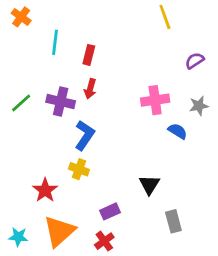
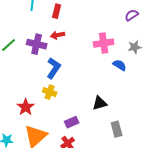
red arrow: (90, 89) -> (58, 35), turned 64
black triangle: (149, 185) -> (100, 103), turned 42

